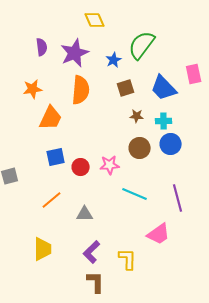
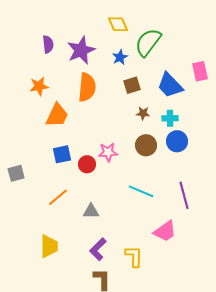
yellow diamond: (95, 20) -> (118, 24), moved
pink star: (110, 165) -> (108, 152), moved

